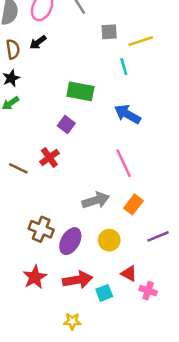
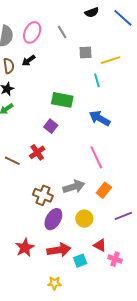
brown cross: (41, 229) -> (43, 195), moved

